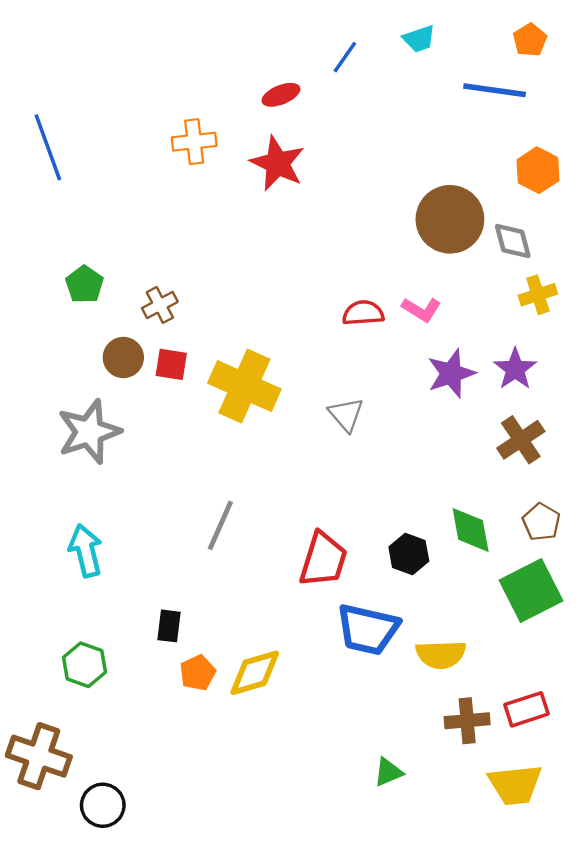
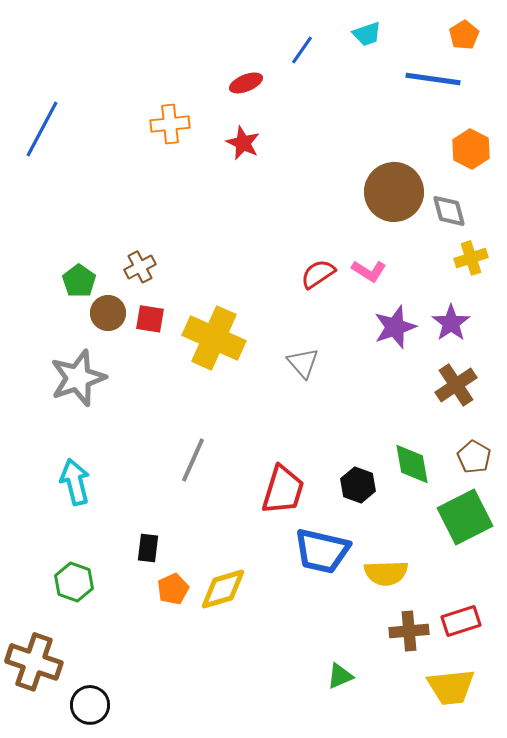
blue line: (48, 147) -> (42, 129), turned 48
red star: (278, 163) -> (243, 143), size x0.7
green pentagon: (84, 284) -> (79, 281), moved
red semicircle: (363, 313) -> (318, 274), turned -30

